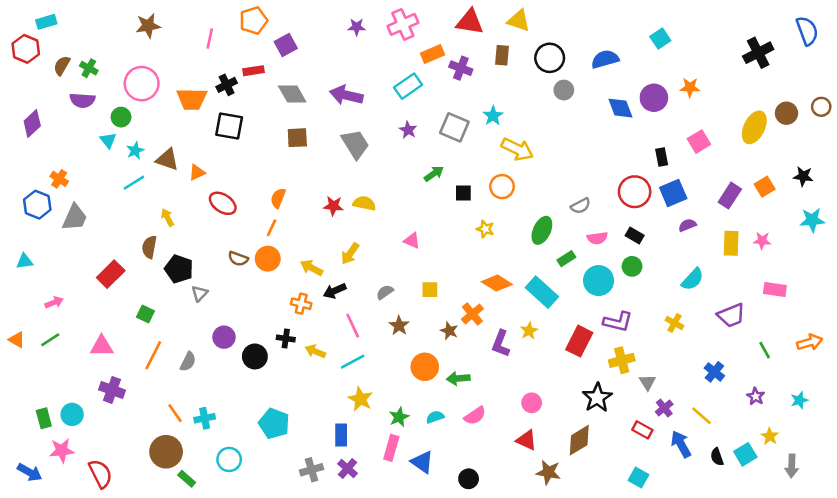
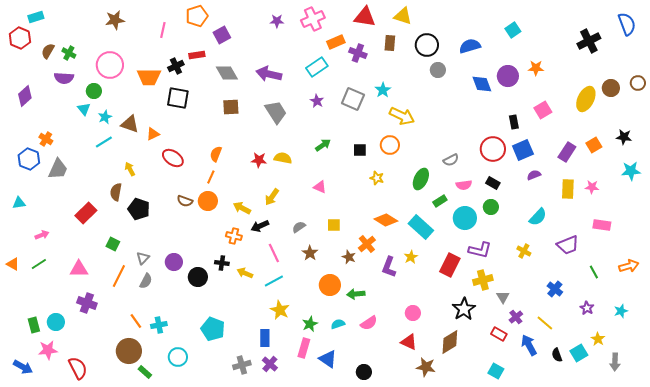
green arrow: (434, 174) -> (323, 145), moved
gray triangle: (200, 293) -> (143, 258), moved

